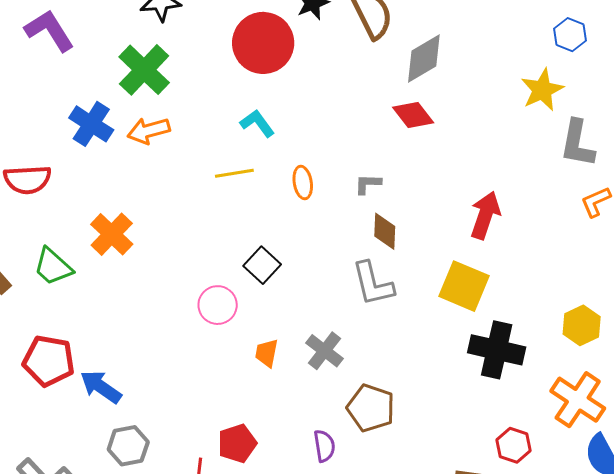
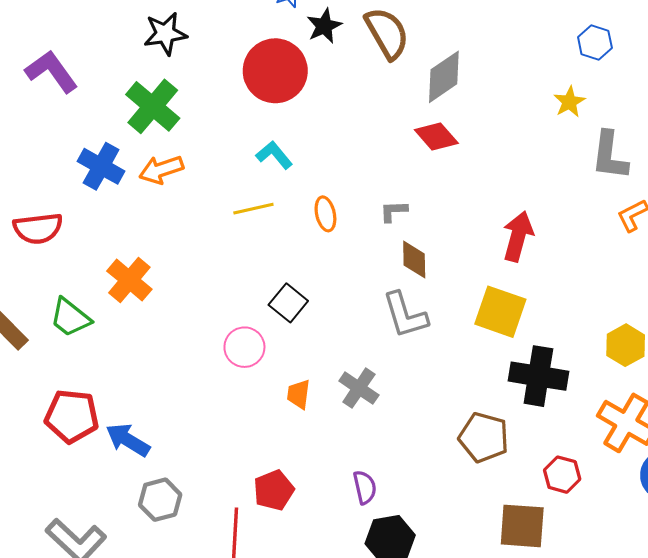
yellow star: (542, 90) -> (569, 102), size x0.7
brown pentagon: (371, 408) -> (484, 437), moved

